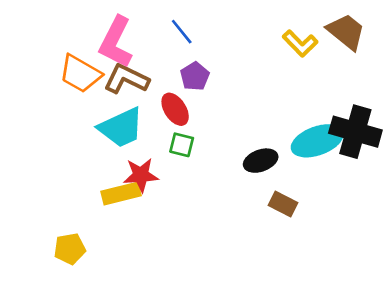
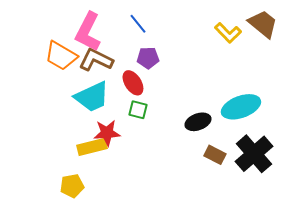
purple pentagon: (195, 76) -> (148, 58), turned 30
black cross: (355, 132) -> (254, 154), moved, turned 33
yellow pentagon: (70, 249) -> (72, 186), moved

